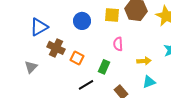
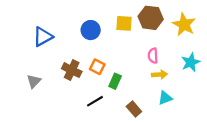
pink semicircle: (118, 44) -> (153, 56), moved
brown cross: (56, 48) -> (72, 70), moved
orange square: (77, 58) -> (97, 67), moved

